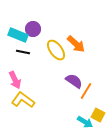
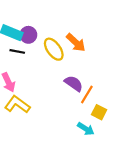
purple circle: (33, 29) -> (28, 35), moved
yellow square: (98, 115) -> (99, 112), moved

